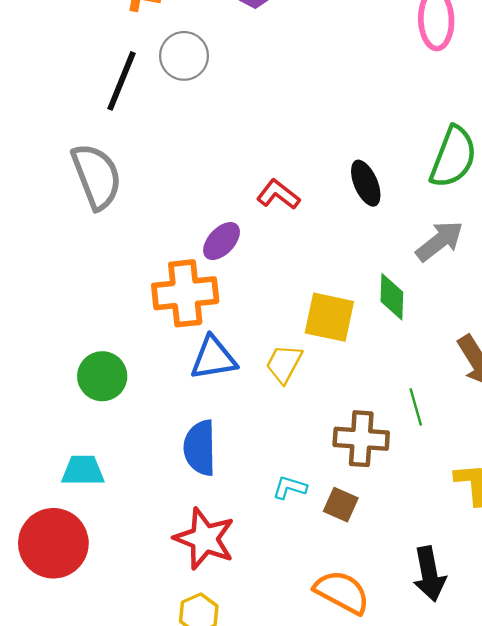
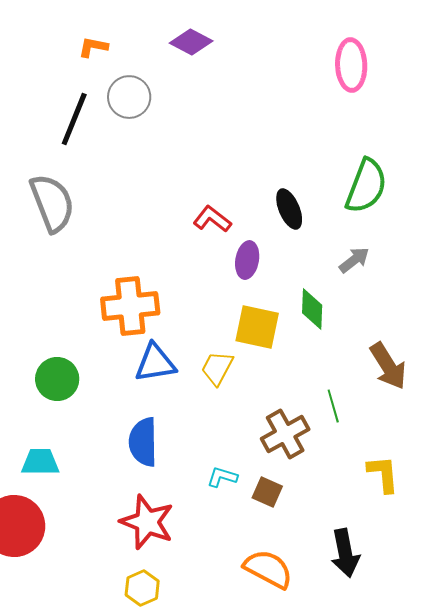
purple ellipse: (221, 241) -> (247, 260), moved, turned -33
gray arrow: (440, 241) -> (354, 260), size x0.7
brown cross: (361, 439) -> (285, 434), turned -33

